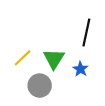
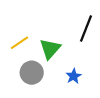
blue star: (80, 69) -> (74, 76), moved

